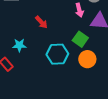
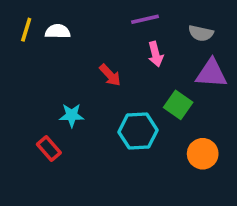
pink arrow: (79, 10) -> (155, 54), moved
orange circle: (87, 59) -> (203, 154), moved

